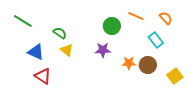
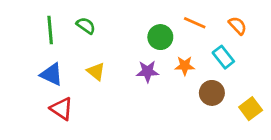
green line: (23, 21) -> (50, 30), moved, turned 54
green semicircle: (60, 33) -> (86, 26), moved
orange star: (129, 63) -> (185, 66), moved

